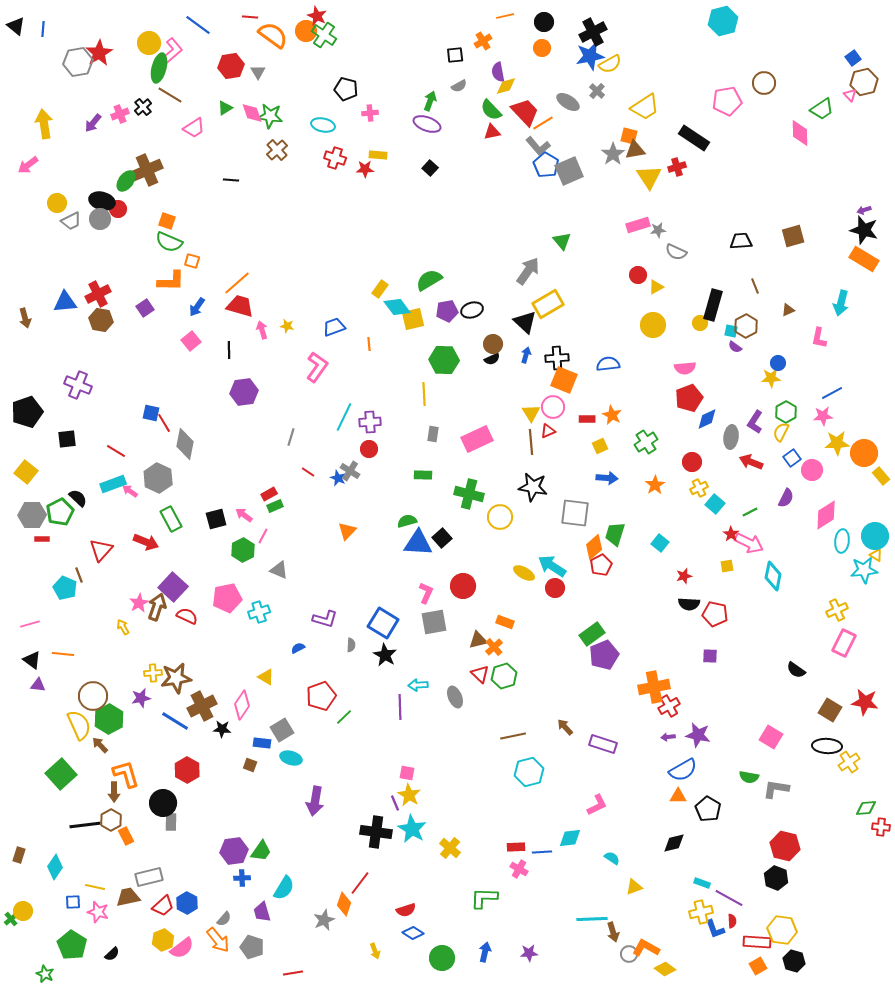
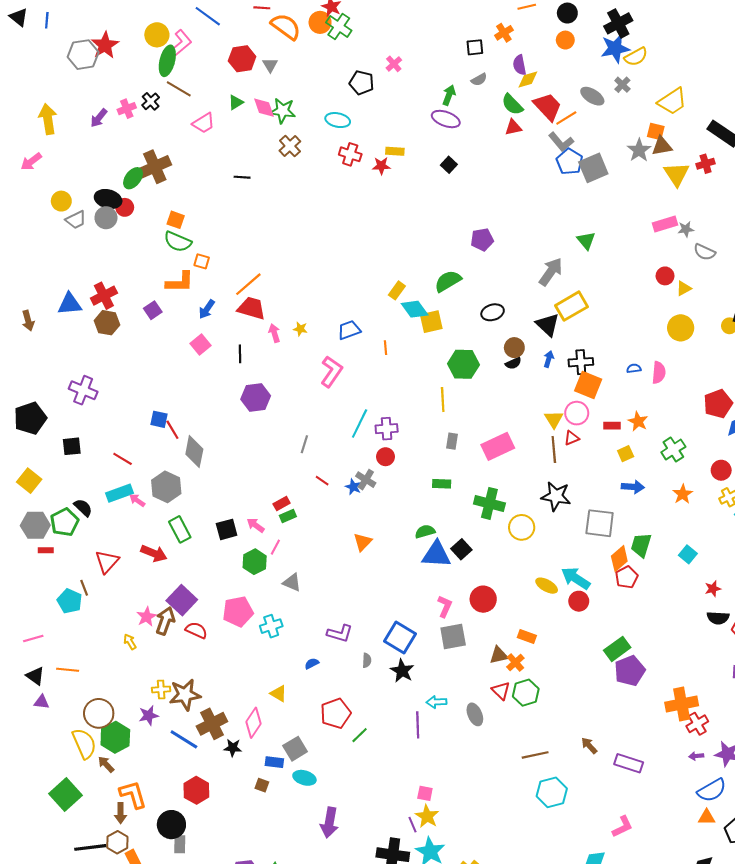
pink cross: (370, 113) -> (394, 64), moved, turned -35
purple pentagon: (447, 311) -> (482, 240), moved
blue semicircle: (608, 364) -> (634, 368), size x0.6
pink semicircle: (685, 368) -> (659, 373), moved, turned -80

